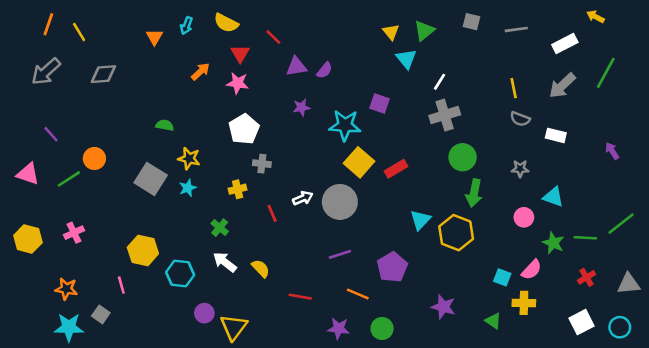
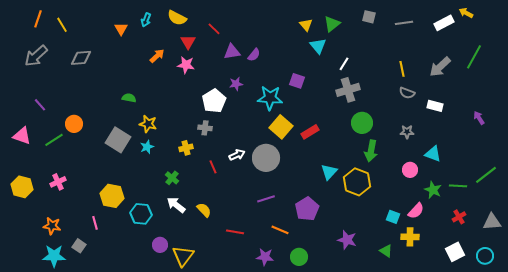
white rectangle: (565, 43) -> (444, 23), moved
white pentagon: (244, 129) -> (214, 101), moved

